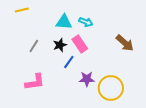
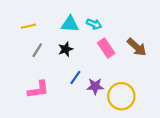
yellow line: (22, 10) -> (28, 26), moved
pink rectangle: (80, 44) -> (106, 48), moved
blue line: (69, 62) -> (75, 78), moved

